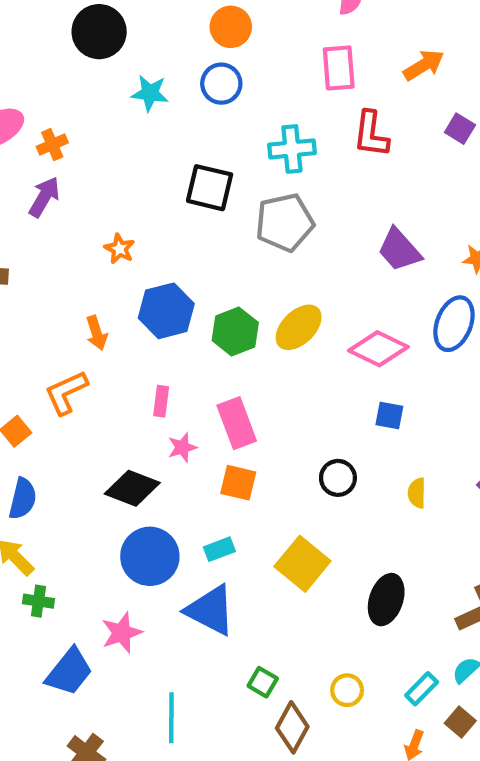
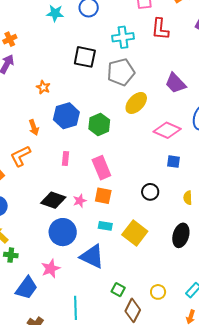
yellow ellipse: (299, 327) -> (136, 103), moved
pink star: (182, 447) -> (80, 201), moved
cyan rectangle: (219, 549) -> (105, 226), moved, turned 32
black ellipse: (386, 600) -> (181, 235), moved

